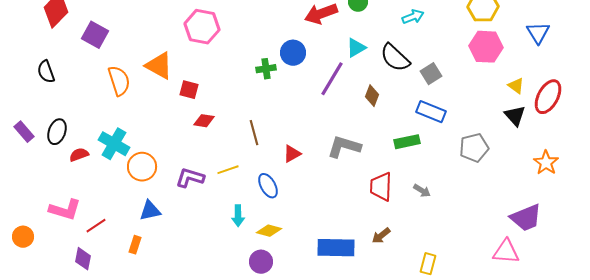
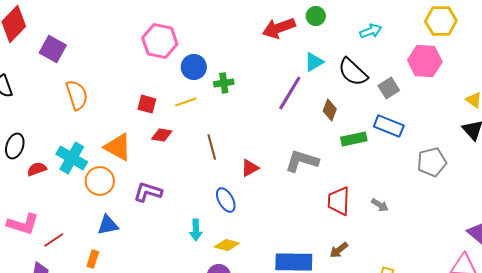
pink hexagon: (486, 47) -> (425, 61), moved
blue circle: (293, 53) -> (194, 67), moved
orange triangle: (159, 66) -> (118, 147), moved
green rectangle: (407, 142) -> (354, 139), moved
yellow line: (228, 170) -> (186, 102), moved

